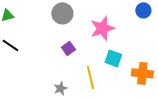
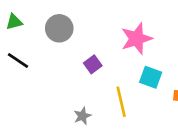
gray circle: (62, 13) -> (59, 28), moved

